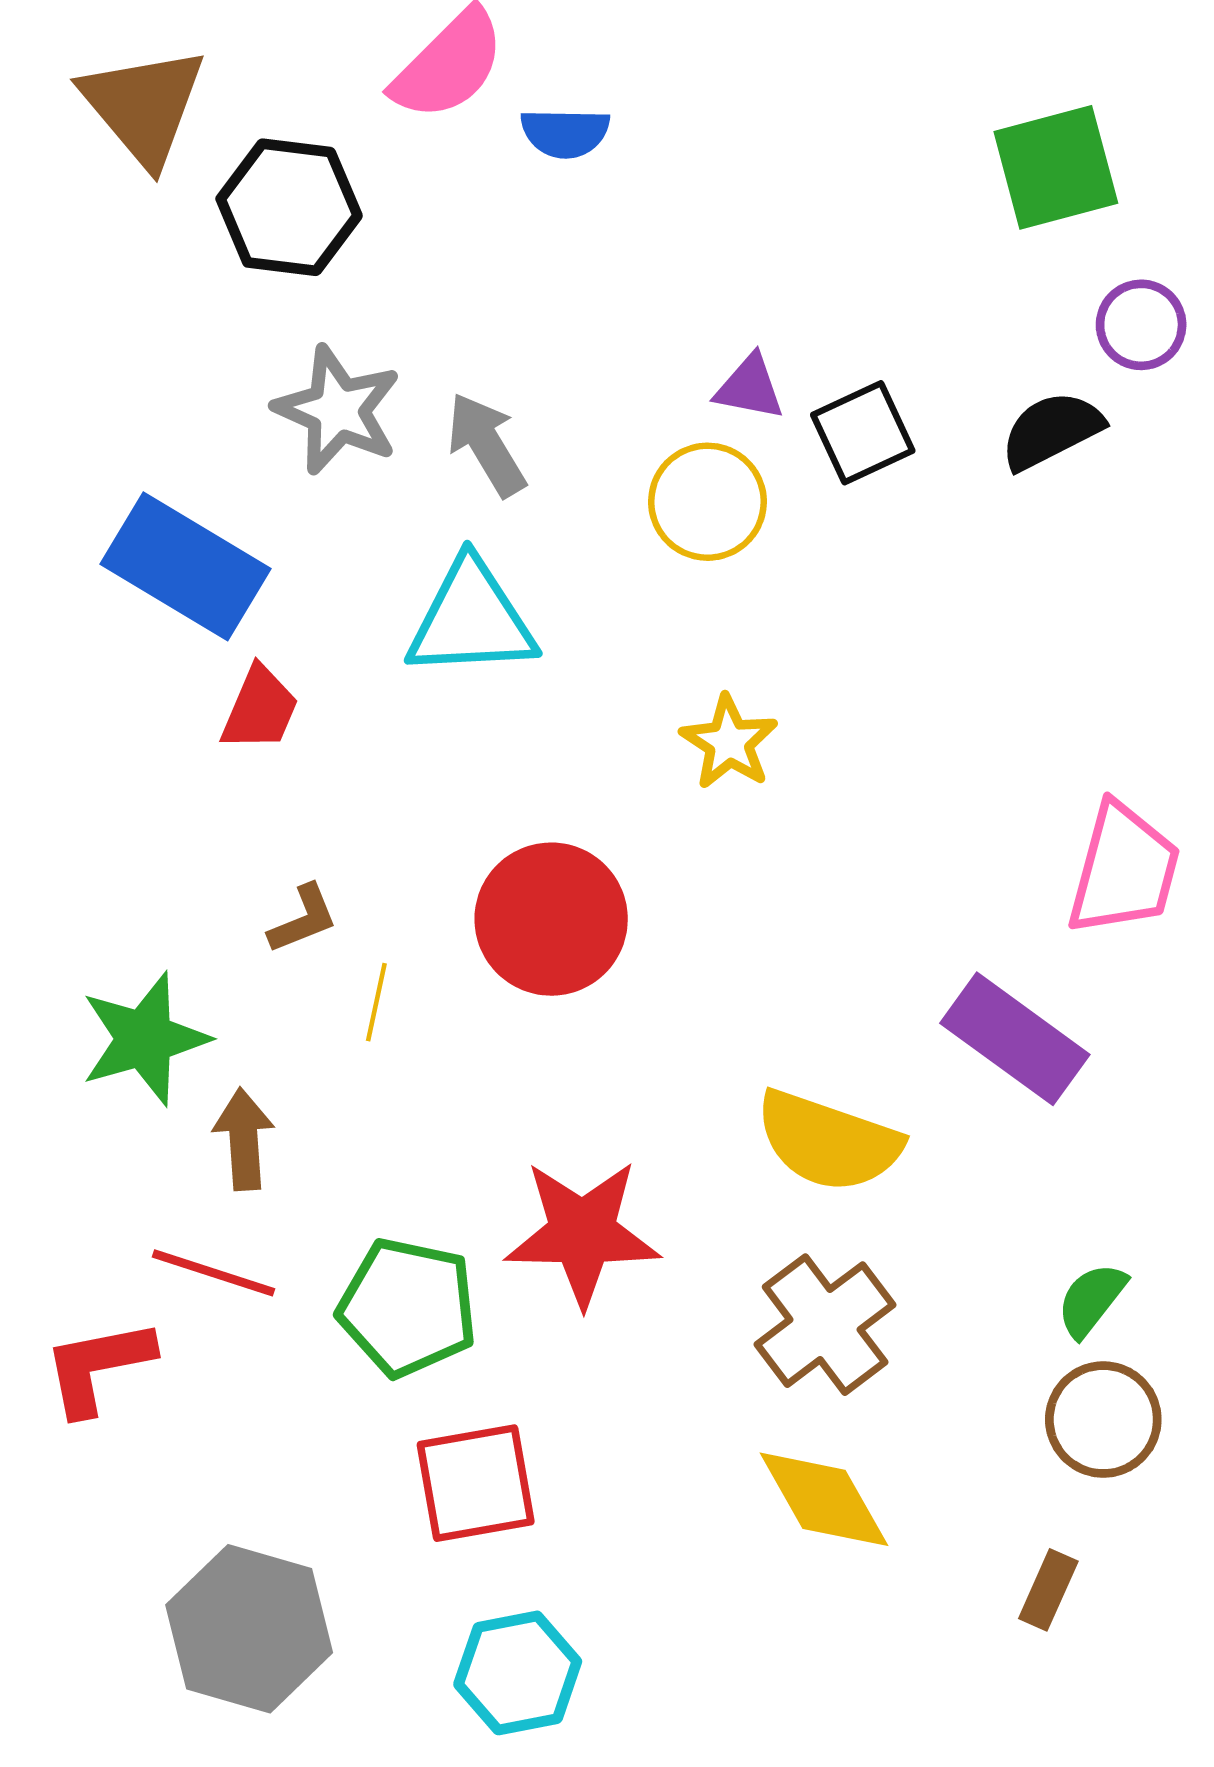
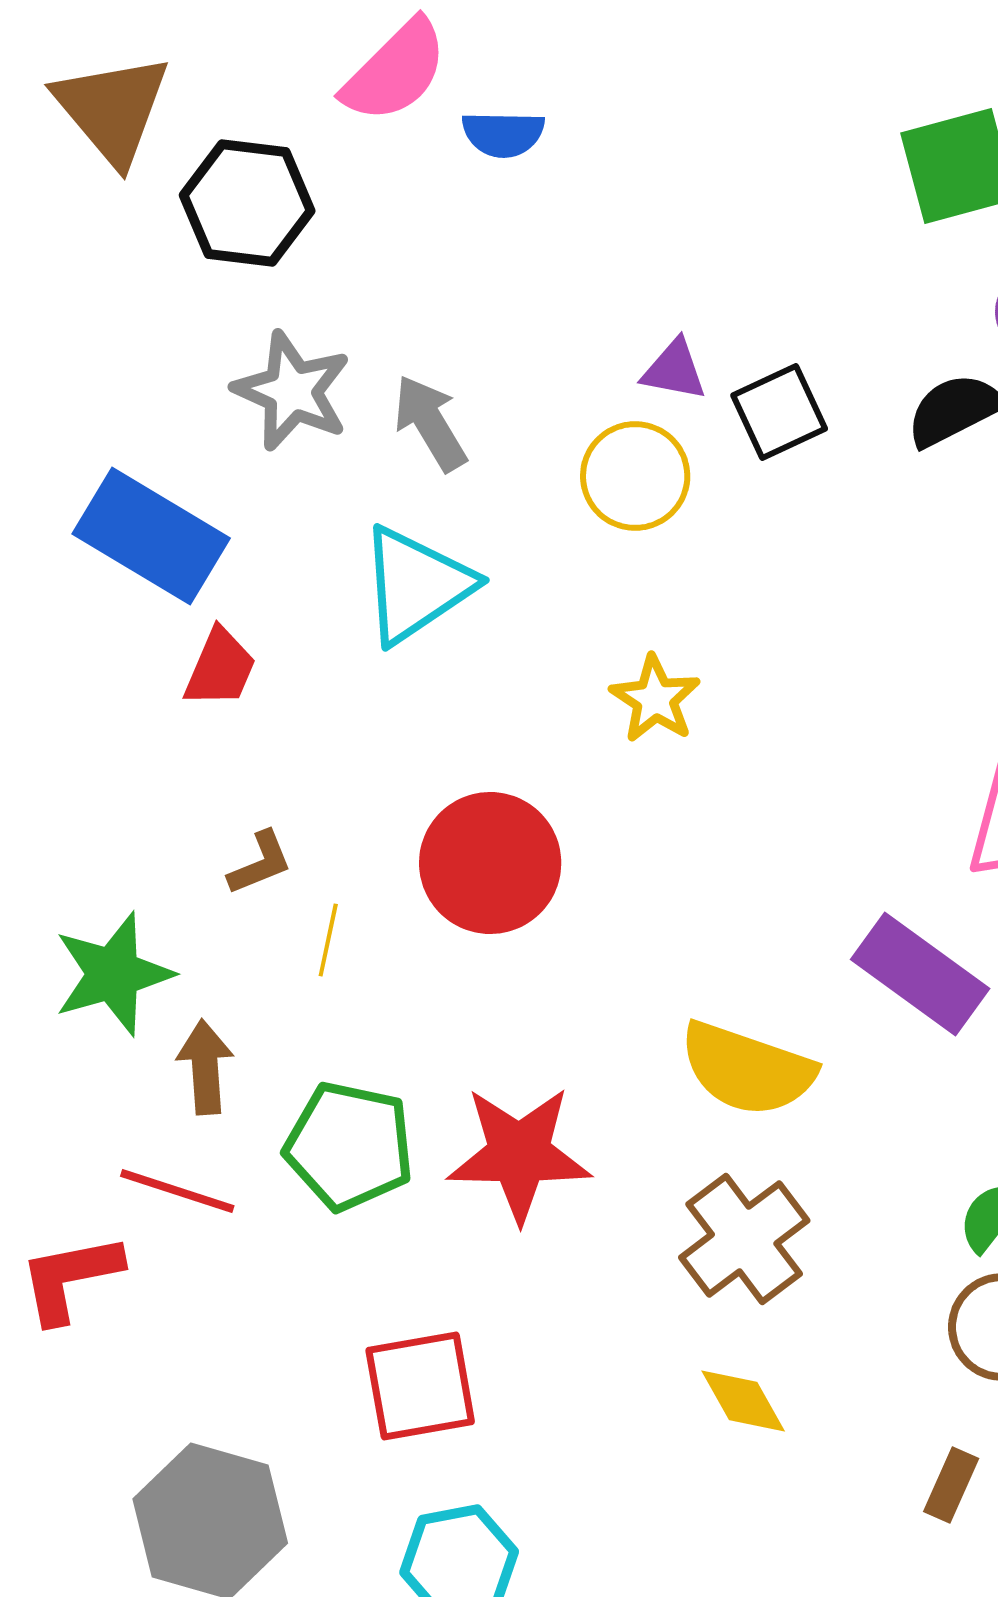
cyan triangle: (471, 619) -> (416, 585), turned -31
green pentagon: (408, 1307) -> (349, 1146), moved
yellow diamond: (824, 1499) -> (743, 1401), size x0.7

